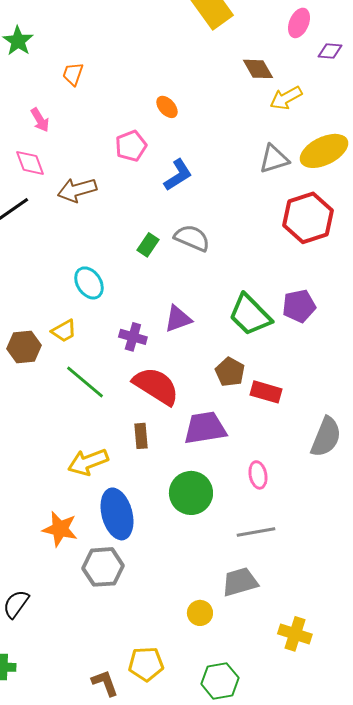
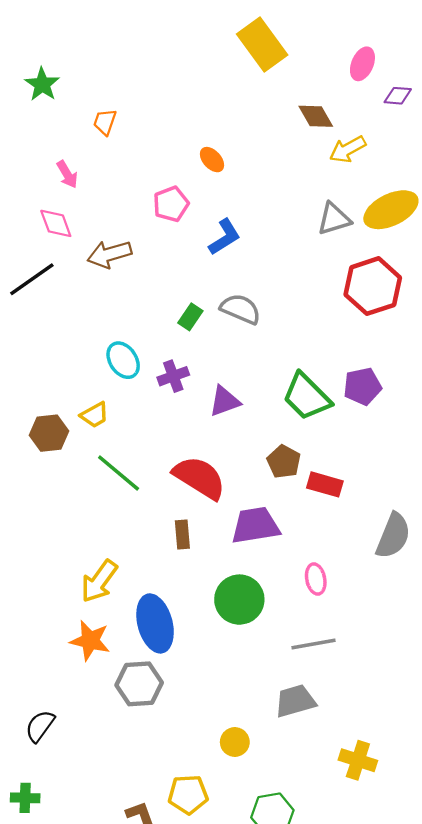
purple cross: (133, 337) -> (173, 376), moved, turned -36
yellow arrow: (88, 462) -> (99, 581), moved, turned -33
yellow circle: (200, 613) -> (235, 742), moved

